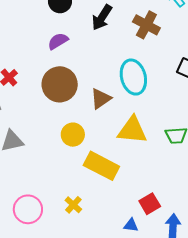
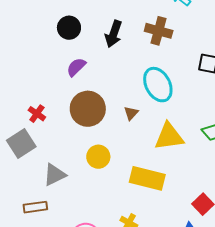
brown triangle: (101, 99) -> (131, 113), size x0.7
yellow circle: (73, 135) -> (98, 157), moved

